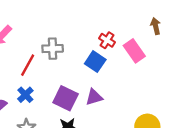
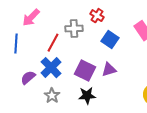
red cross: (107, 40) -> (97, 16), moved
blue cross: (25, 95) -> (51, 68), size x1.5

